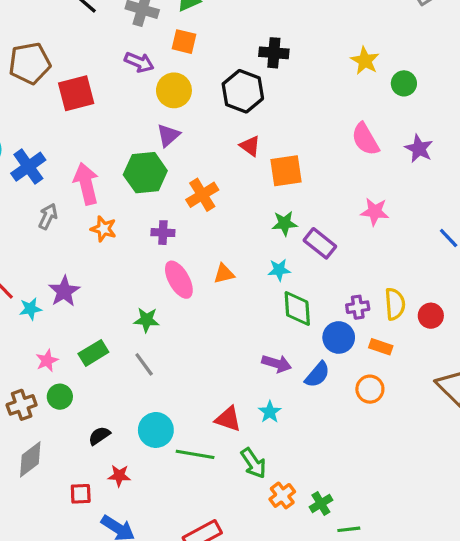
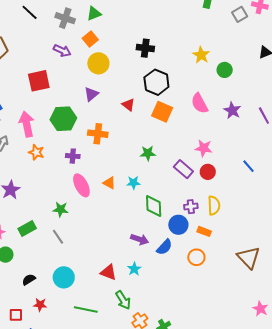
orange square: (184, 42) -> (90, 39), turned 35
yellow circle: (174, 90) -> (98, 63), moved
black hexagon: (243, 91) -> (156, 82), moved
red square: (76, 93) -> (39, 81), moved
purple triangle: (168, 135) -> (91, 94), moved
orange square: (286, 171) -> (162, 112), moved, turned 30
orange cross: (202, 195) -> (98, 134), turned 36
purple rectangle: (320, 243) -> (183, 169), moved
cyan star: (279, 270) -> (133, 183), moved
orange triangle: (224, 274) -> (109, 183), turned 40
red circle: (431, 316) -> (208, 172), moved
green line: (195, 454) -> (86, 310), moved

